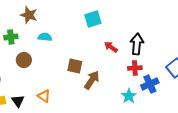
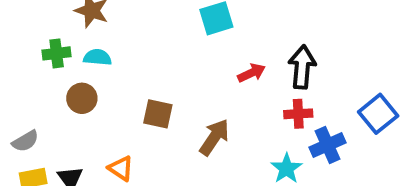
cyan semicircle: (45, 37) -> (97, 57), moved
red arrow: (111, 47) -> (251, 73), turned 120
brown square: (75, 66) -> (158, 114), moved

